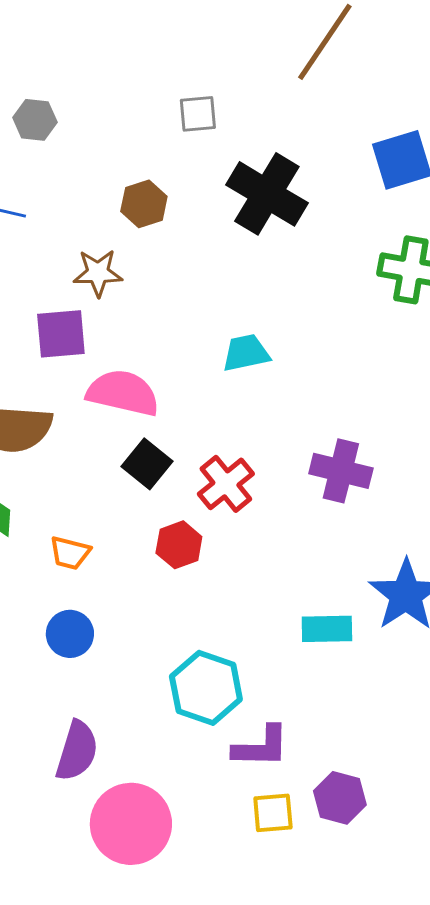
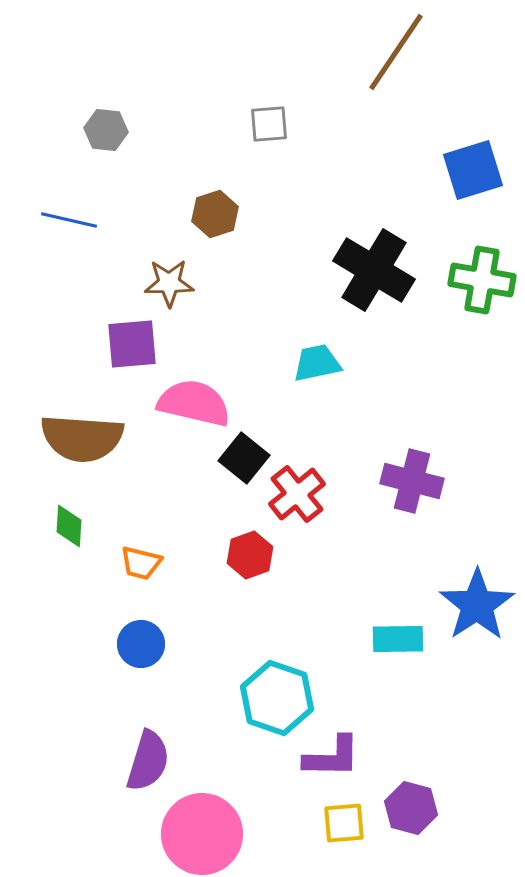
black cross: (267, 194) -> (374, 270), moved
black square: (147, 464) -> (244, 458), moved

